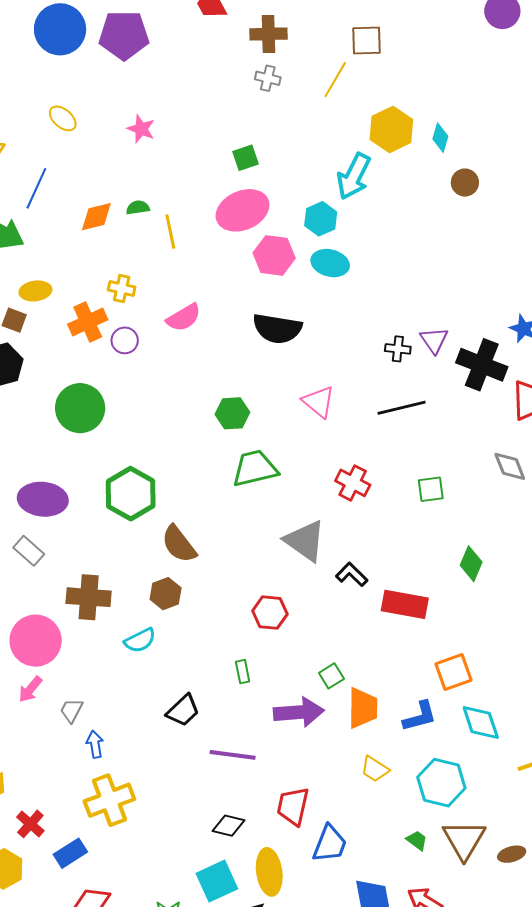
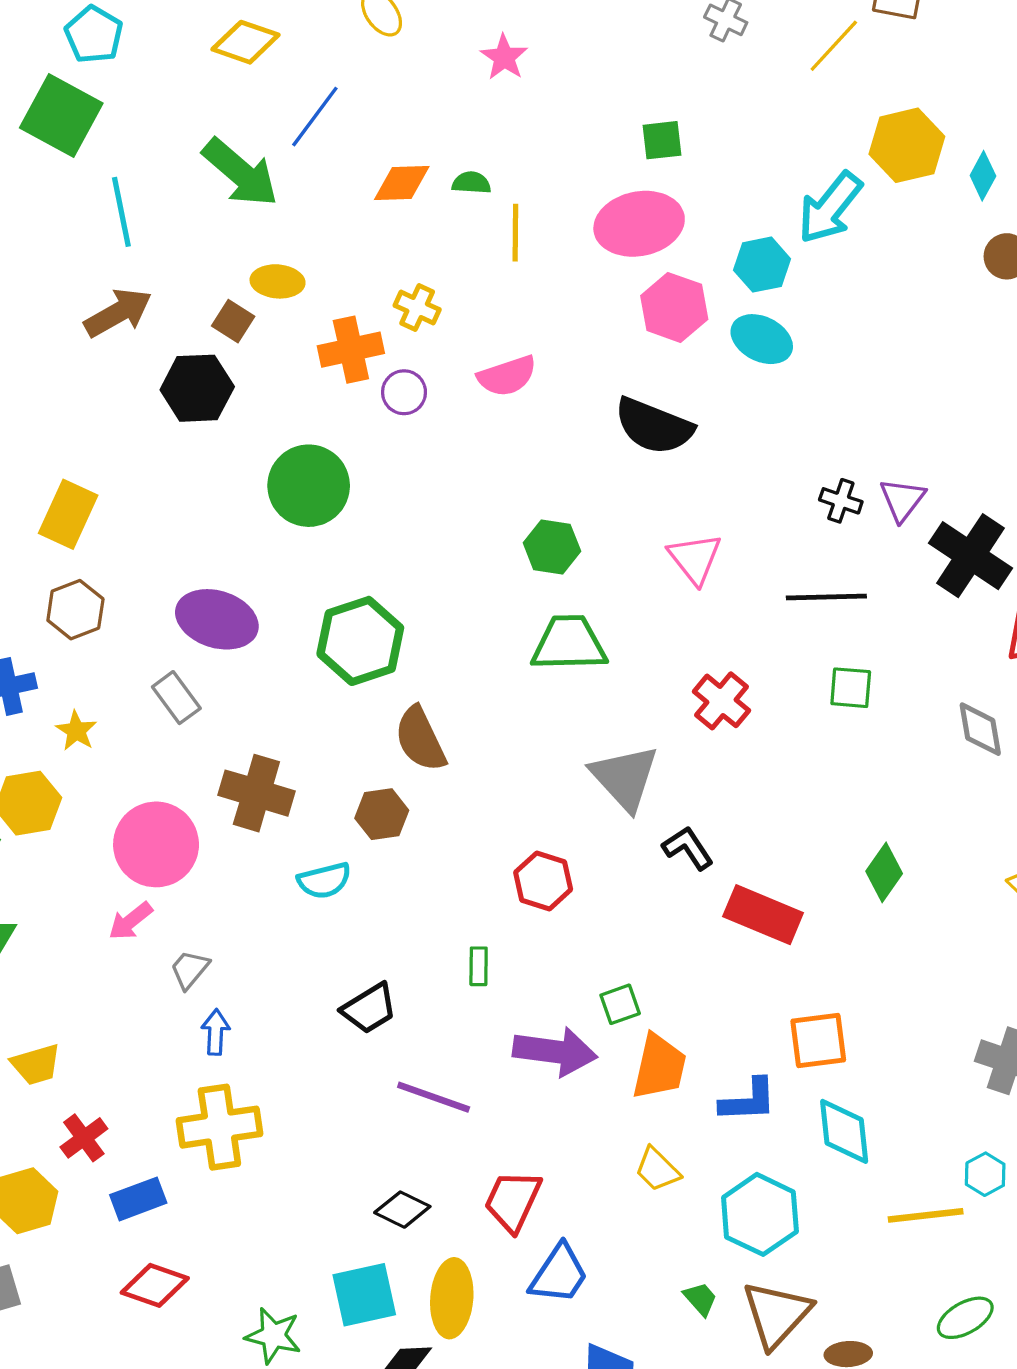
green square: (431, 489) -> (851, 688), moved

